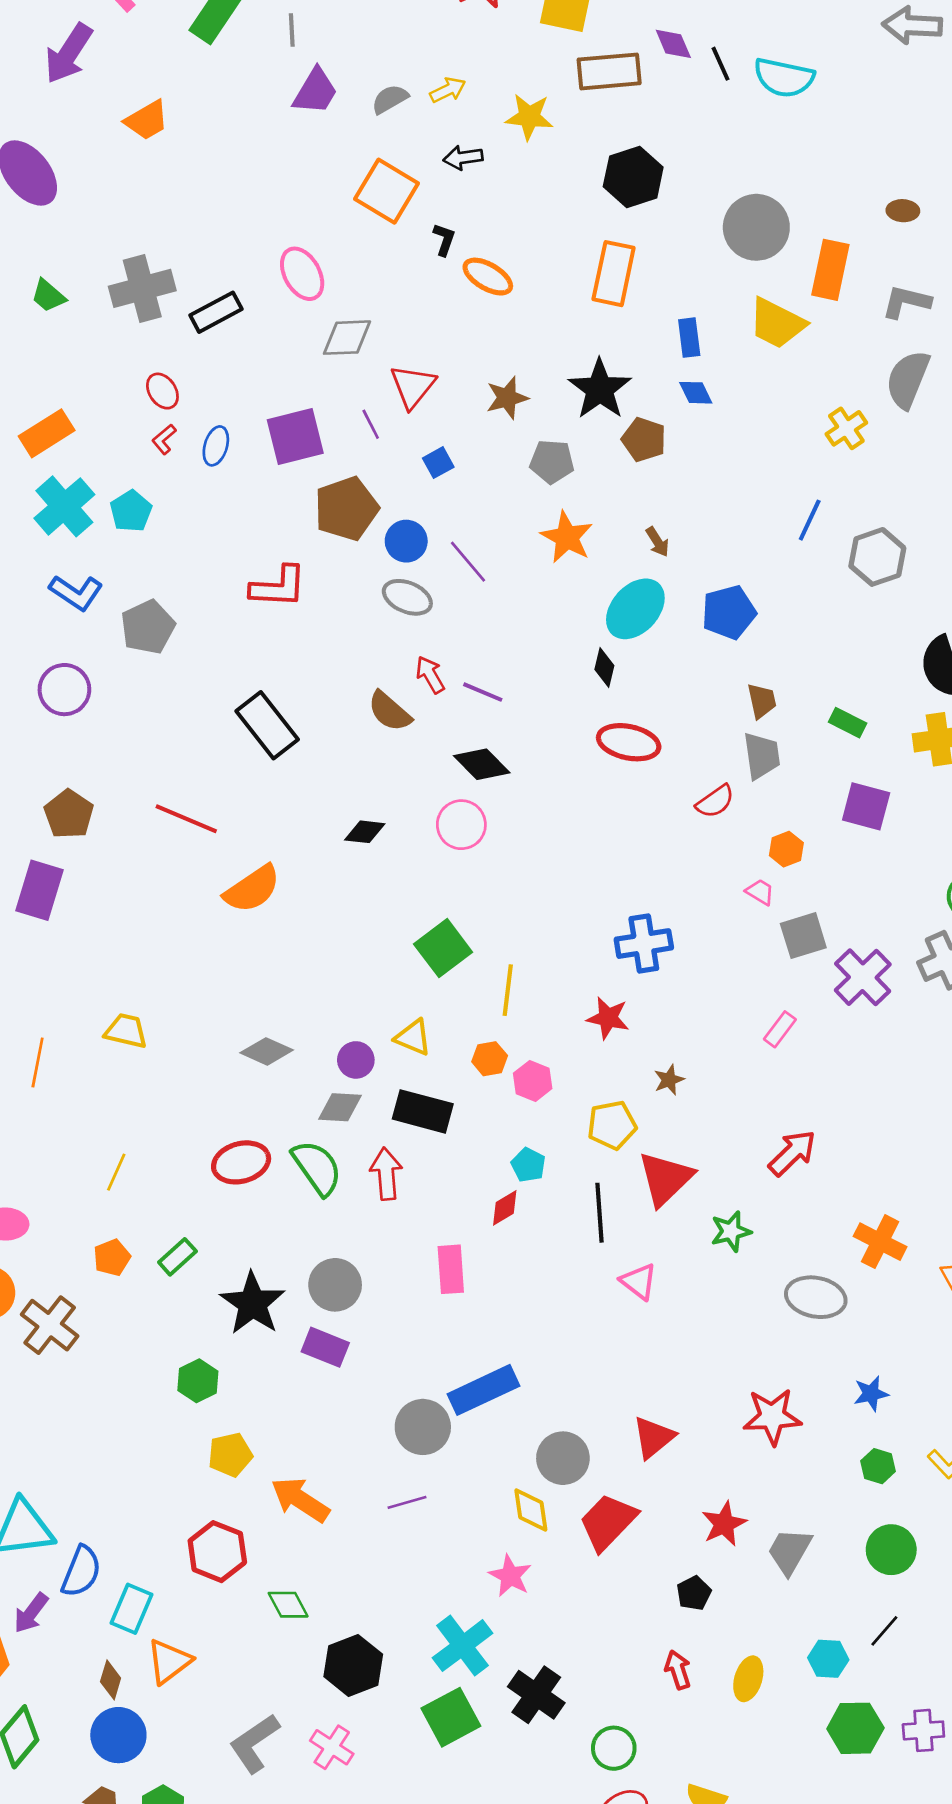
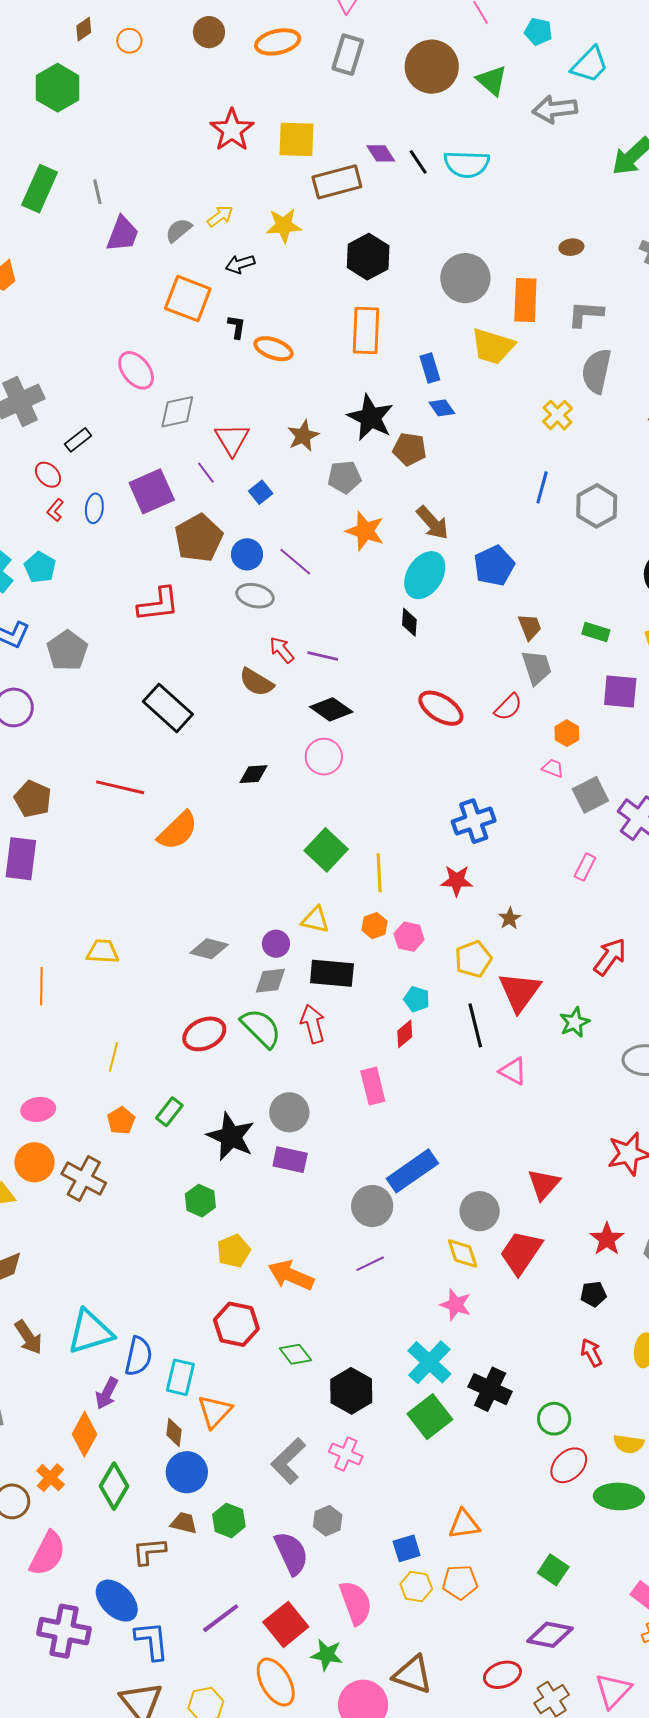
black rectangle: (216, 312) -> (78, 440), moved, size x0.7
brown arrow: (657, 542) -> (433, 523), size x1.6
red ellipse: (629, 742) -> (441, 708), moved, turned 30
black pentagon: (694, 1593) -> (593, 1294), turned 30

